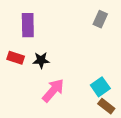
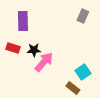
pink arrow: (53, 90) -> (44, 62), moved
brown rectangle: (106, 106) -> (73, 88), moved

